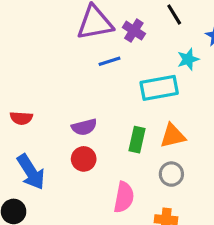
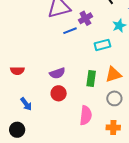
purple cross: (134, 31) -> (85, 18), moved, turned 32
cyan rectangle: (159, 88) -> (102, 45), size x0.7
blue arrow: (31, 172) -> (26, 104), size x0.6

